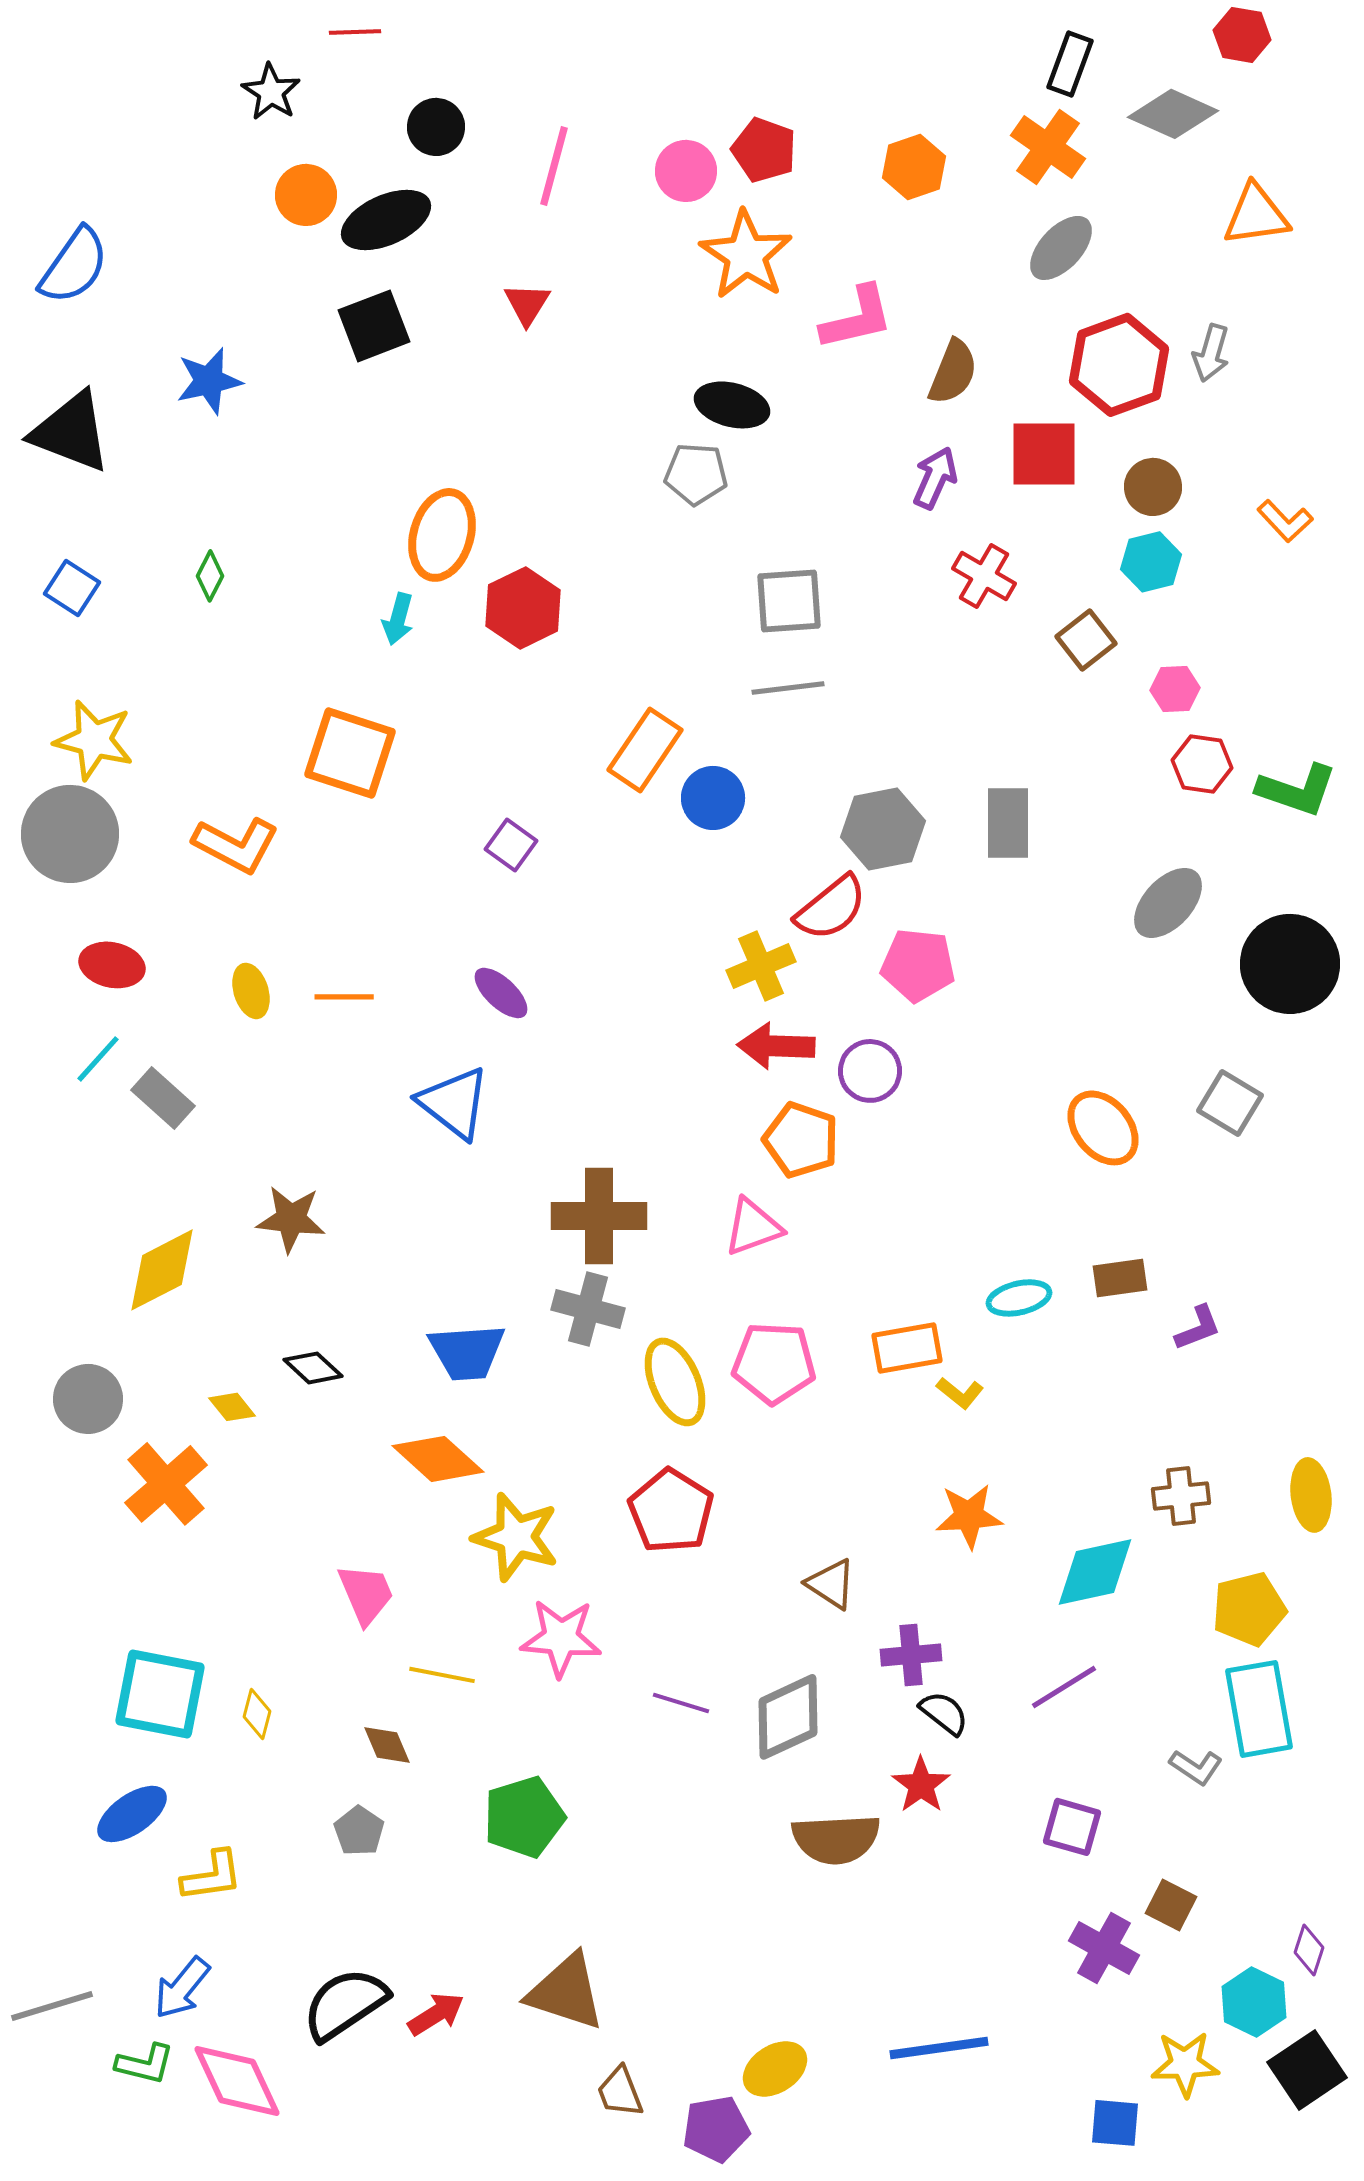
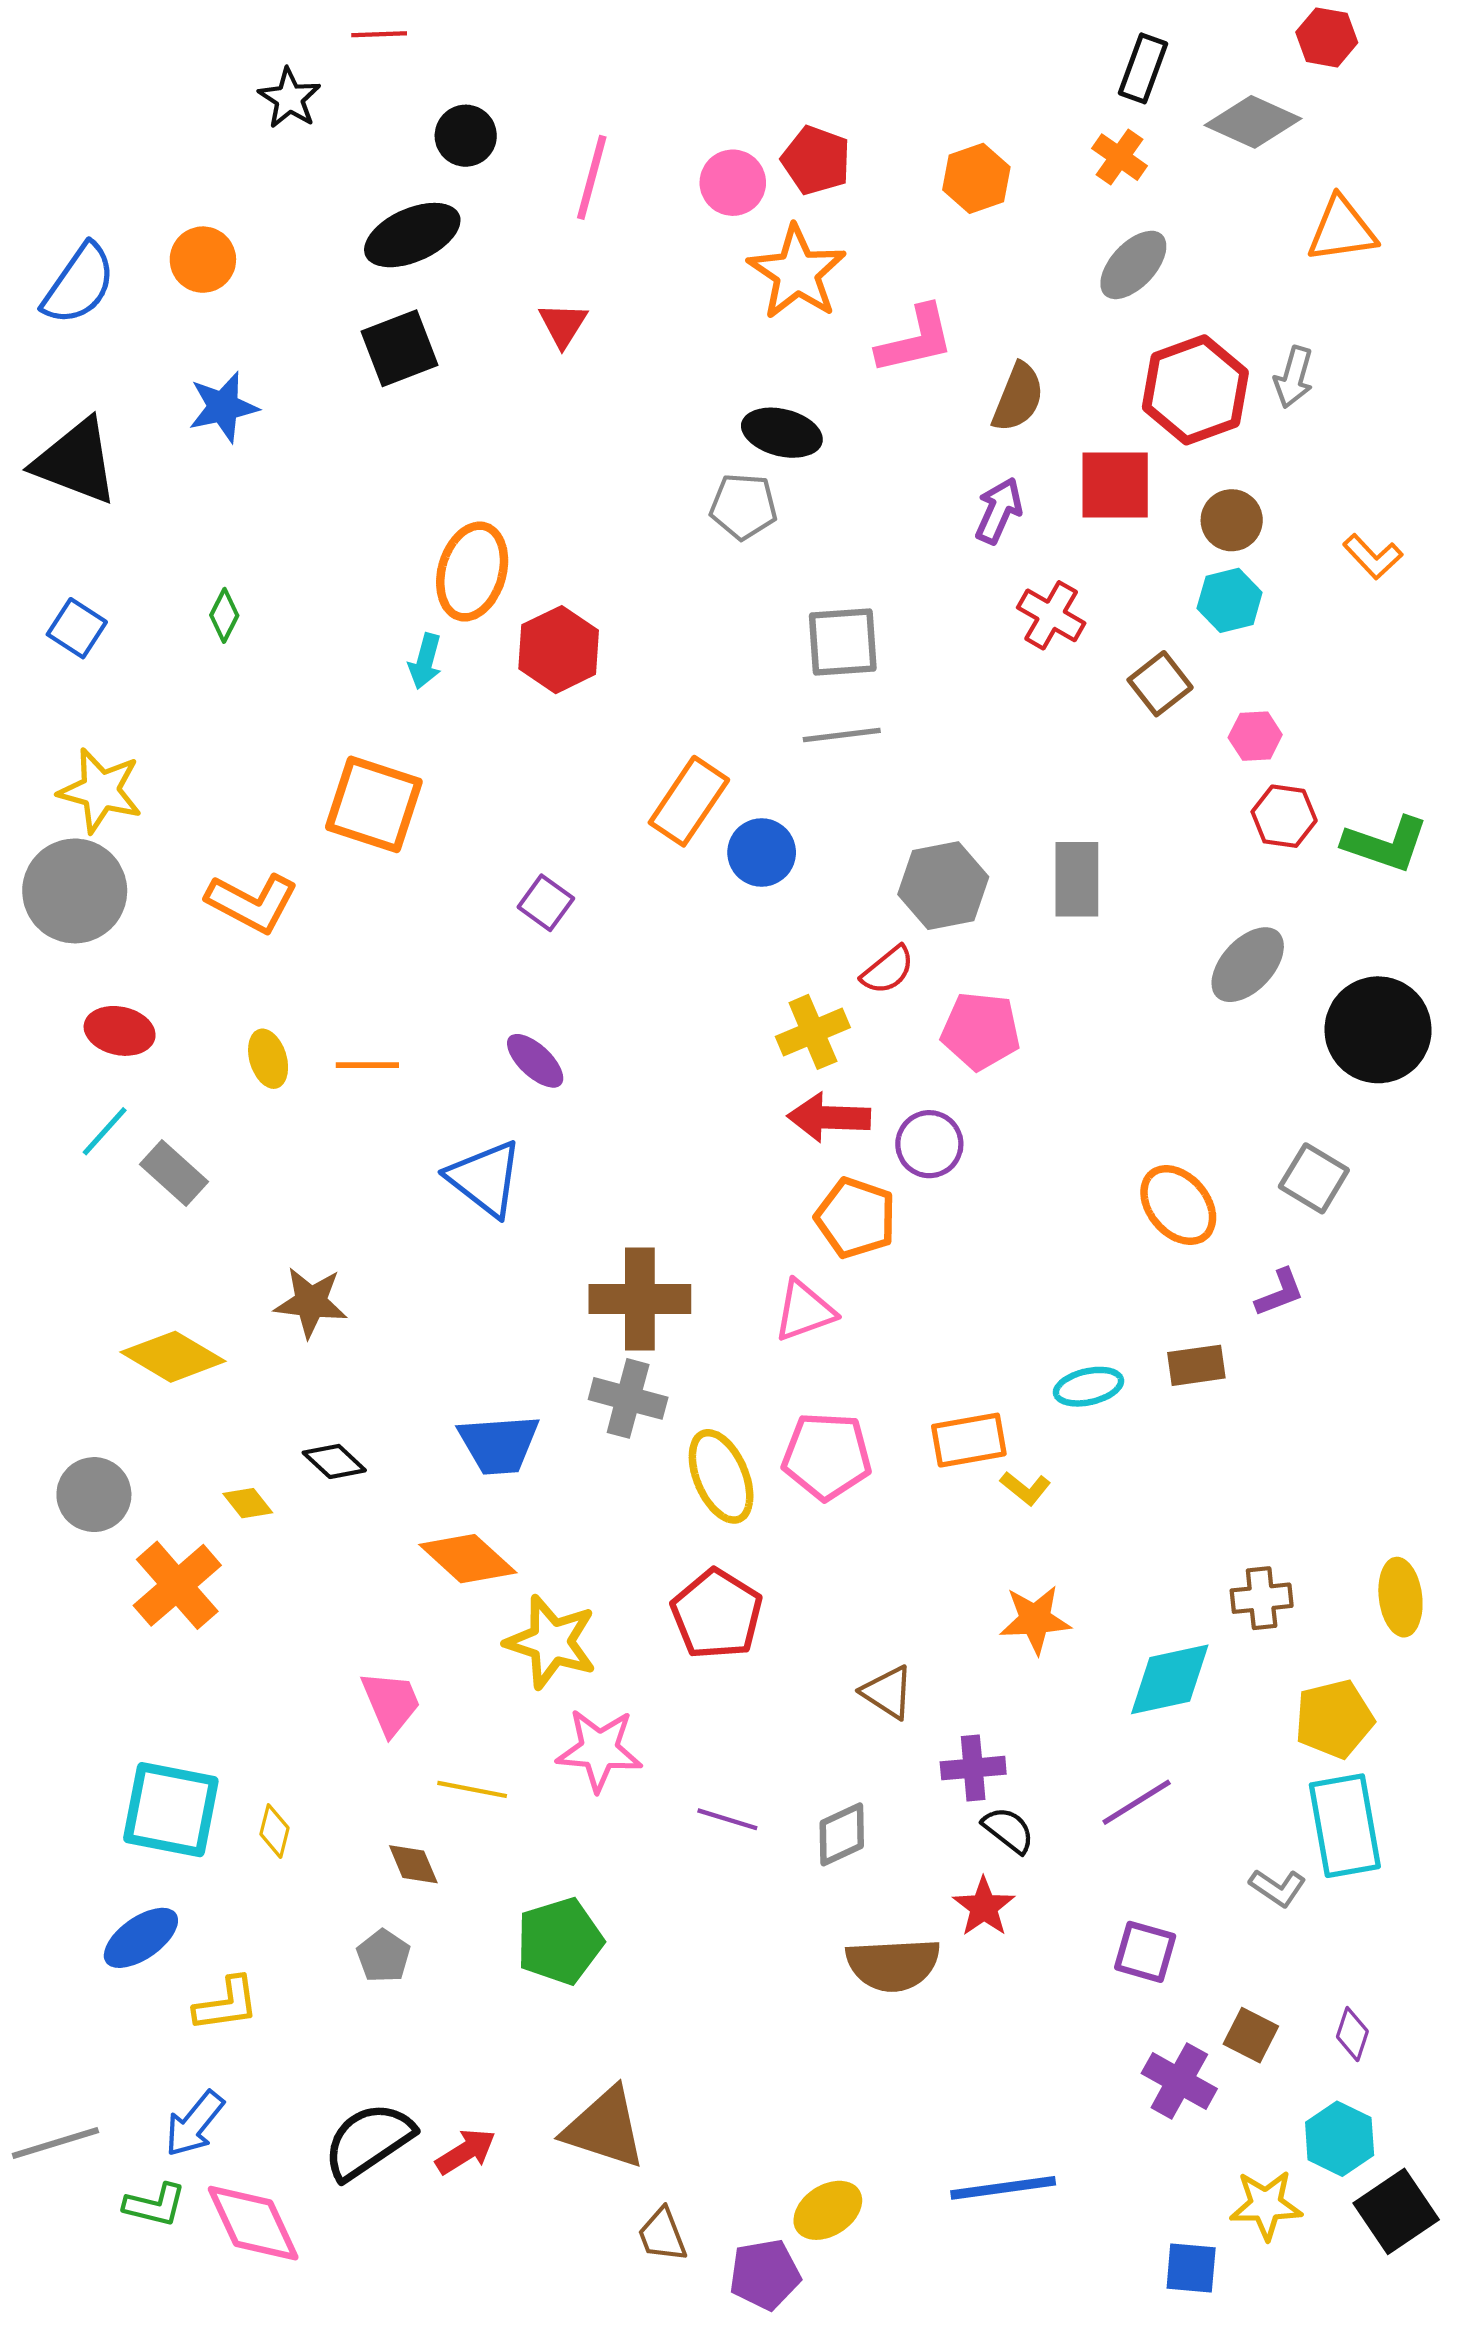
orange cross: (1048, 147) -> (1119, 157), size x0.7
orange circle: (306, 195) -> (203, 260), moved
red semicircle: (831, 908) -> (888, 970), size x0.7
yellow diamond: (162, 1270) -> (173, 1357), turned 58
purple L-shape: (1198, 1328) -> (1280, 1293), moved
gray diamond: (788, 1717) -> (842, 1834), size x0.7
purple diamond: (1309, 1950) -> (1352, 2034), moved

